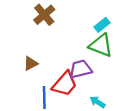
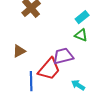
green triangle: (101, 45) -> (81, 35), size x0.6

